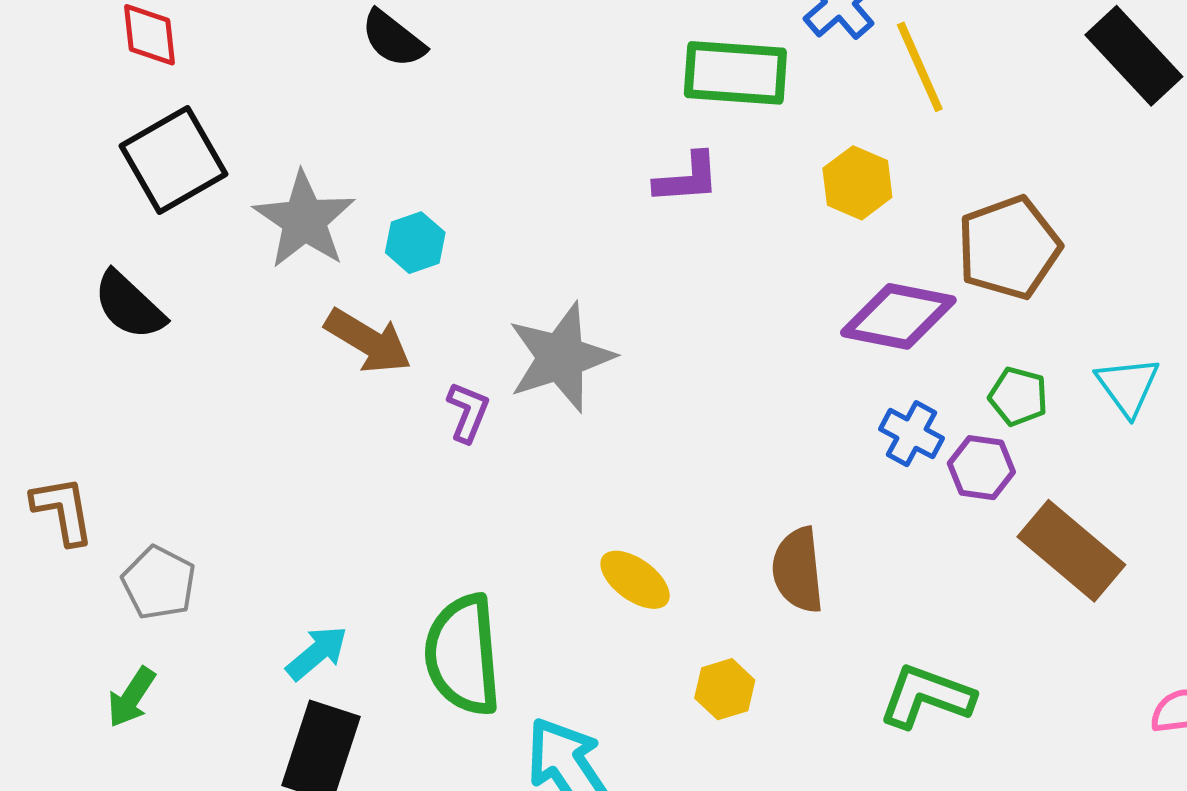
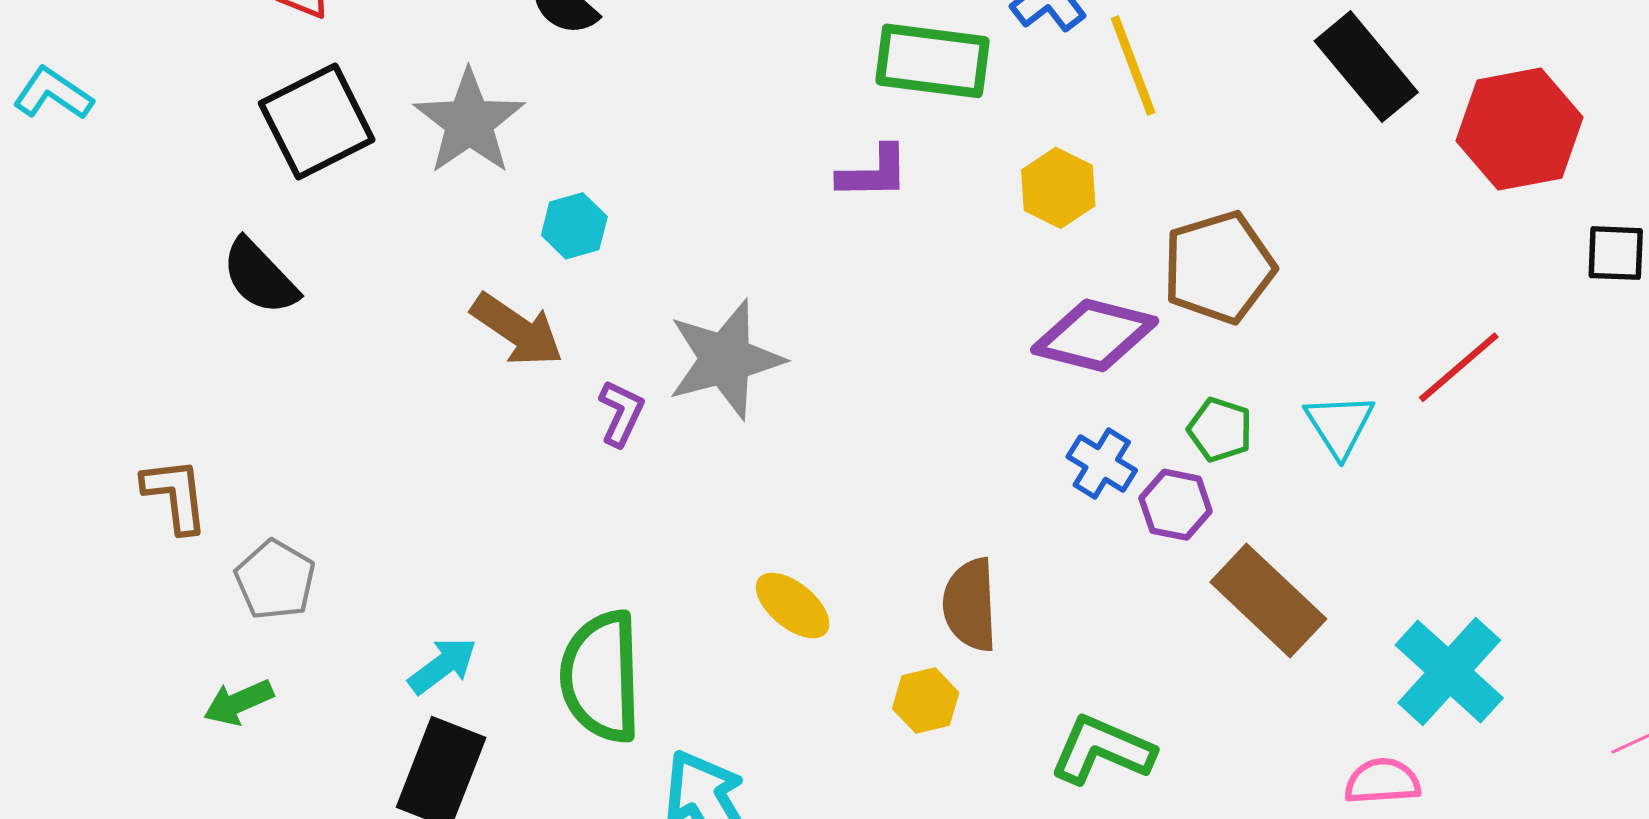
gray star: (304, 220) -> (469, 122), moved
yellow hexagon: (725, 689) -> (926, 701), moved
green arrow: (131, 697) -> (238, 702), turned 30

